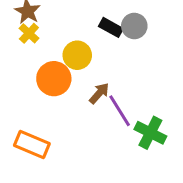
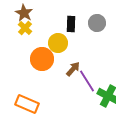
black rectangle: (111, 27) -> (71, 24), moved, turned 63

